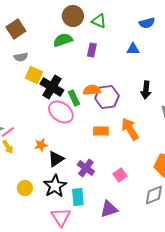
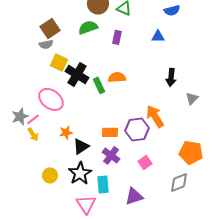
brown square: (16, 29) -> (50, 28), moved
purple hexagon: (107, 97) -> (137, 129), moved
pink ellipse: (61, 112) -> (51, 99), moved
orange rectangle: (101, 131) -> (110, 132), moved

